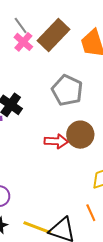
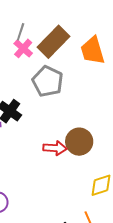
gray line: (21, 25) -> (21, 32), turned 54
gray pentagon: (67, 90) -> (48, 81), moved

